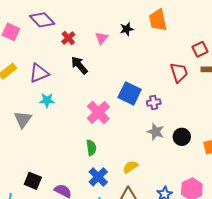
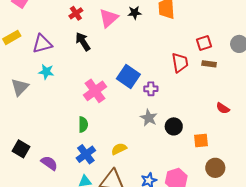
pink triangle: (101, 38) -> (109, 18), size x1.5

